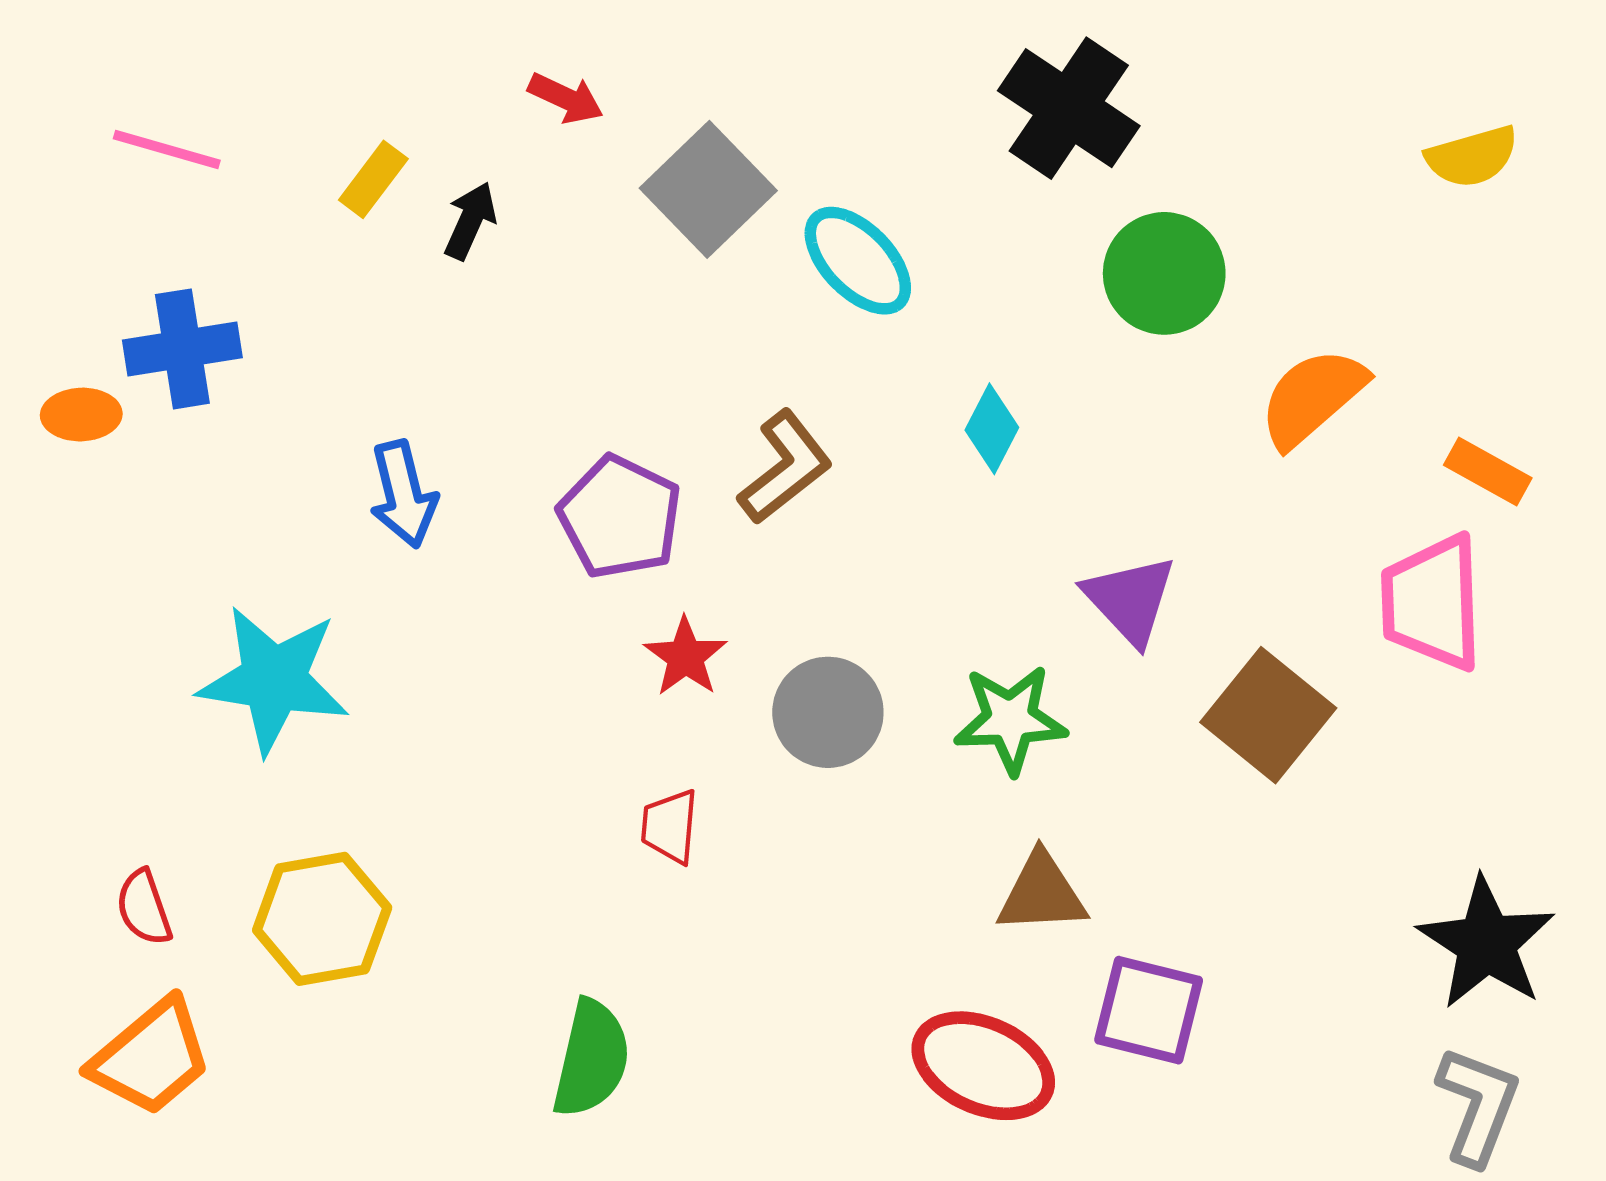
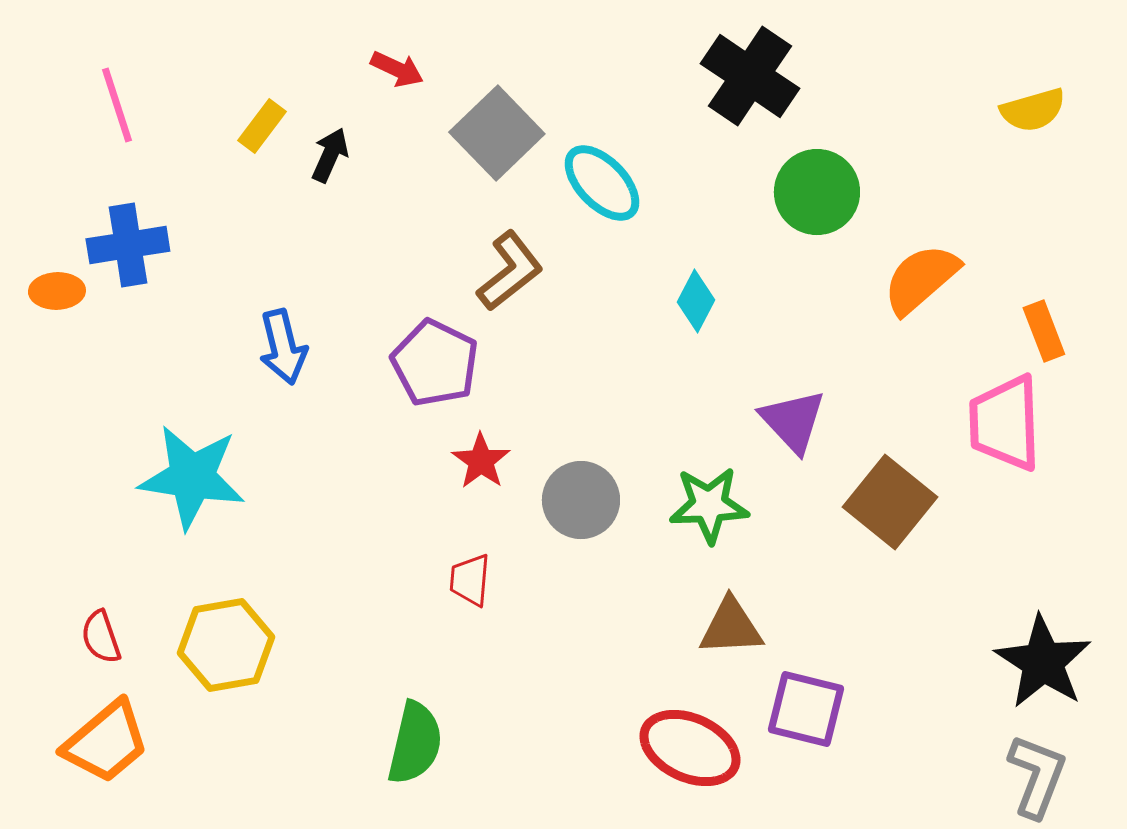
pink line: (167, 149) -> (117, 105), turned 56
brown L-shape: (785, 467) -> (510, 271), moved
orange rectangle: (1488, 472) -> (1044, 331), turned 40

